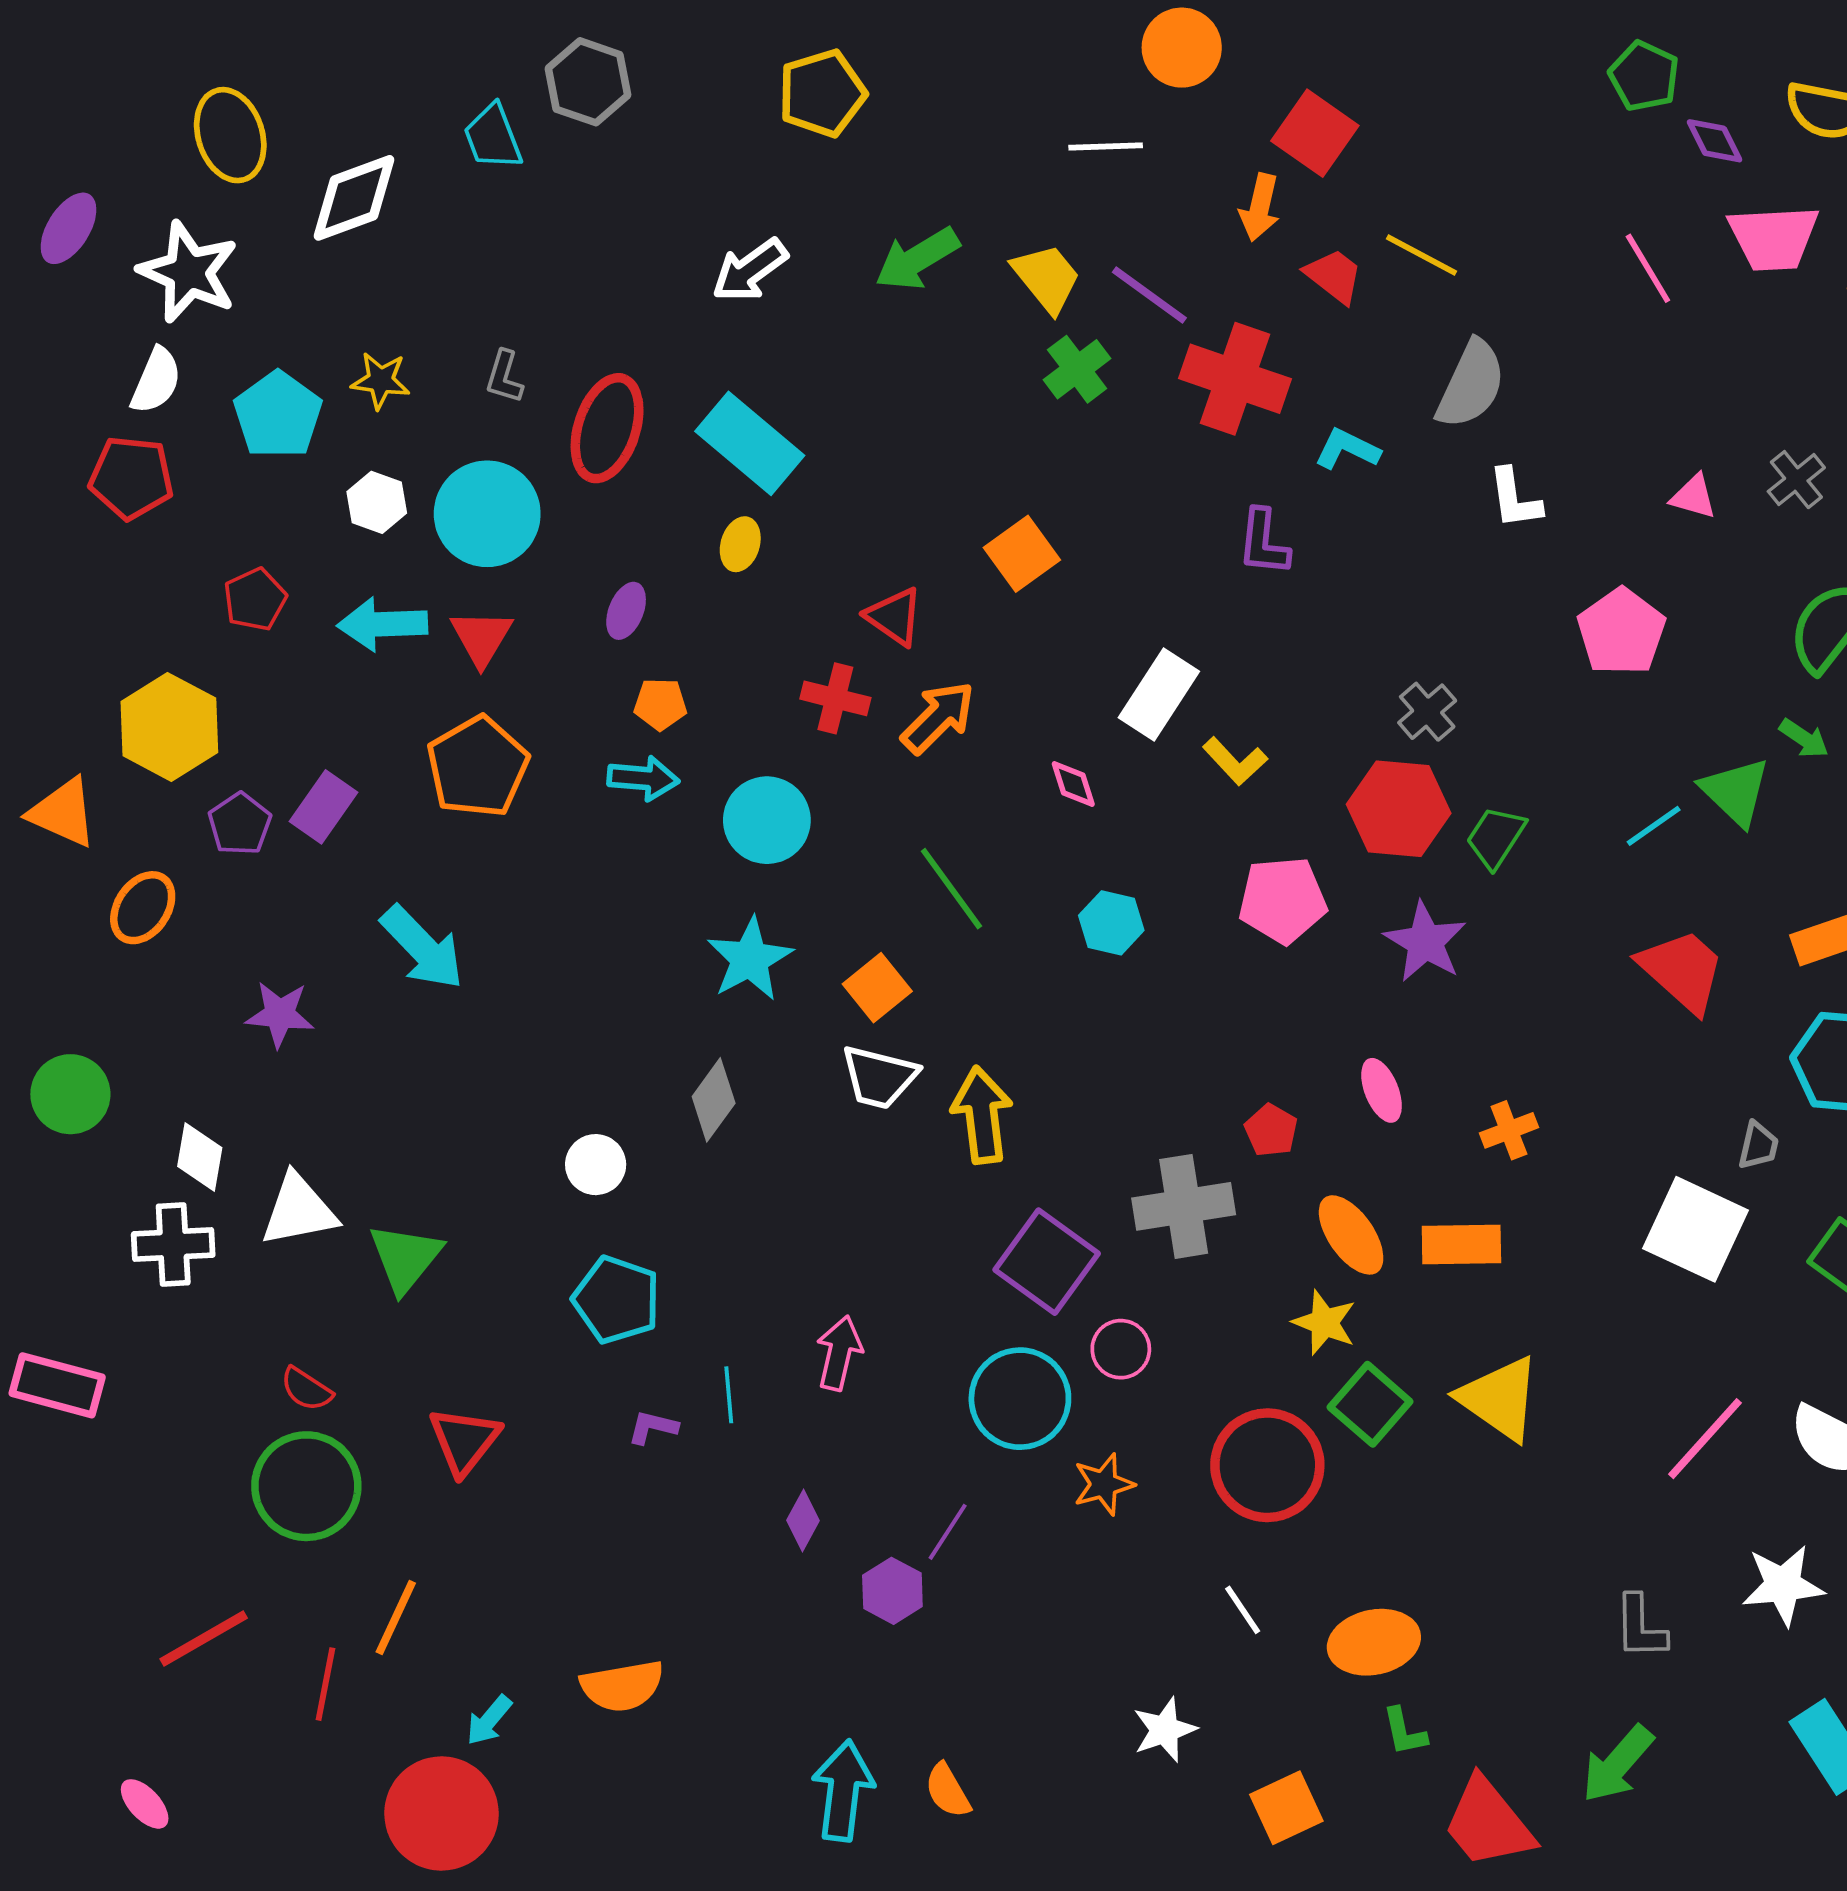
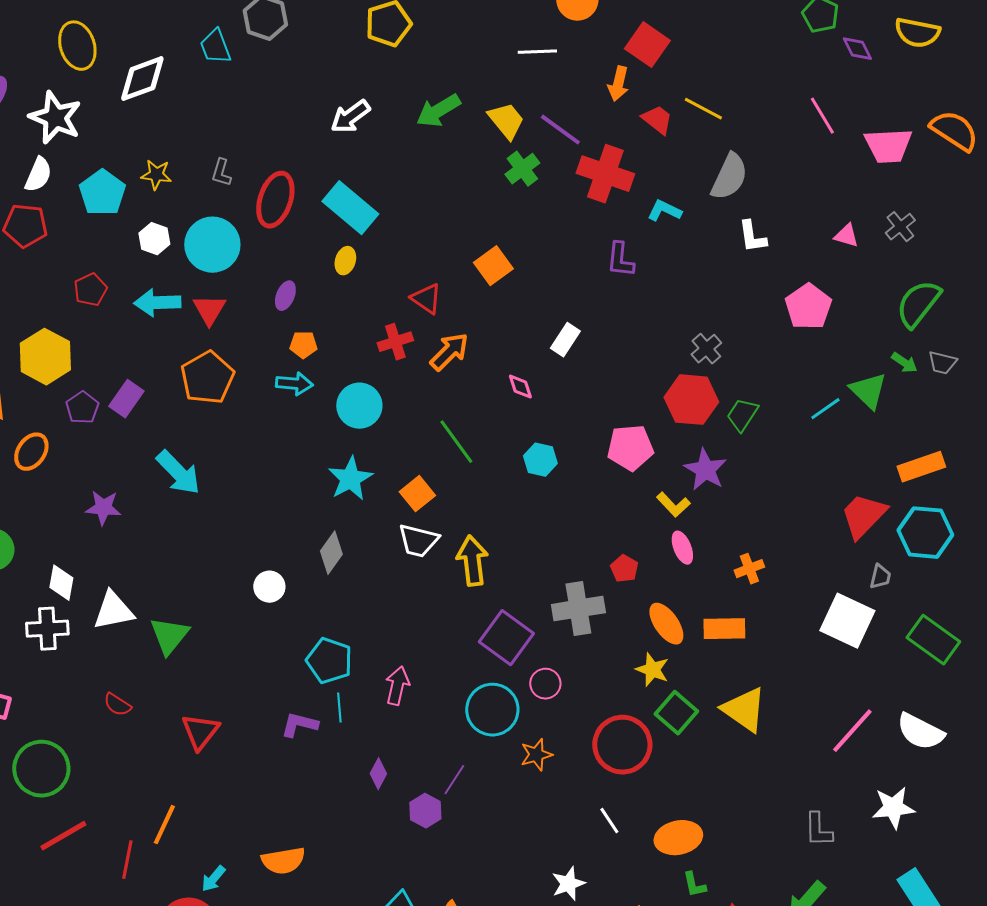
pink trapezoid: (1774, 238) -> (888, 146), moved
white rectangle: (1159, 695) -> (565, 340), size x0.7
red cross: (835, 698) -> (395, 342), turned -32
yellow L-shape: (1235, 761) -> (673, 505), moved
red trapezoid: (1682, 970) -> (863, 516), moved, turned -88
cyan pentagon: (617, 1300) -> (329, 661), moved
purple L-shape: (653, 1427) -> (299, 725), size x1.4
green circle: (306, 1486) -> (41, 769), moved

